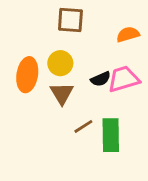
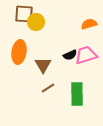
brown square: (70, 20) -> (24, 14), moved
yellow circle: (60, 63) -> (36, 22), moved
brown line: (83, 126) -> (48, 88), moved

